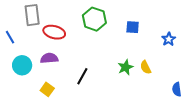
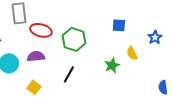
green hexagon: (94, 19) -> (74, 39), moved
yellow semicircle: (146, 67) -> (132, 53), moved

